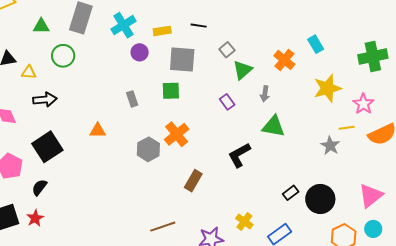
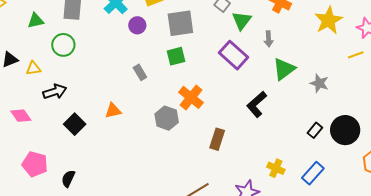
purple rectangle: (227, 102) -> (233, 55), size x1.8
green triangle: (273, 126) -> (284, 69), turned -35
gray star: (330, 146) -> (319, 83), moved
black square: (47, 147) -> (75, 124), moved, size x0.7

